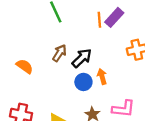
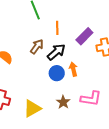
purple rectangle: (114, 17) -> (84, 36), moved
orange line: (99, 20) -> (57, 28), moved

